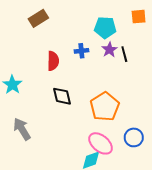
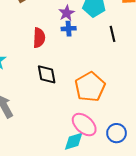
purple star: (109, 50) -> (67, 13), moved
blue circle: (134, 137) -> (117, 133), moved

